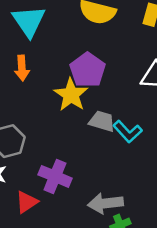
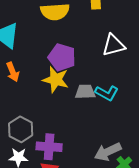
purple cross: (55, 176) -> (49, 147), moved

